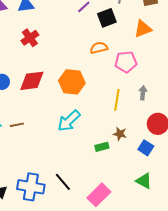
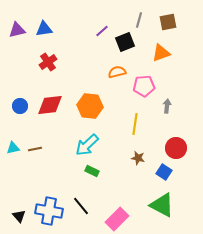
gray arrow: (143, 93) -> (167, 106), moved
green rectangle: (102, 147) -> (92, 171), moved, turned 40
green triangle: (144, 181) -> (162, 205), size x1.5

